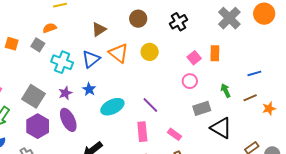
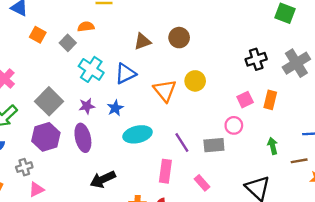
brown circle: (138, 19) -> (179, 38), moved
black cross: (179, 22) -> (256, 59), moved
orange triangle: (119, 53) -> (165, 91), moved
gray rectangle: (202, 108) -> (214, 145), moved

